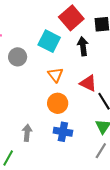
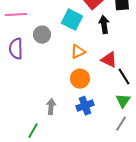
orange triangle: (56, 75) -> (78, 52), turned 42
blue cross: (63, 132) -> (85, 106), turned -30

